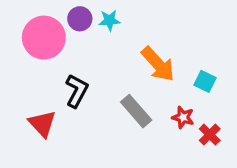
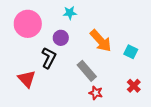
purple circle: (80, 19) -> (61, 38), moved
red star: (183, 117) -> (96, 93), moved

